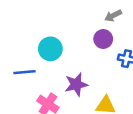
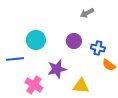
purple circle: (103, 39) -> (74, 41), moved

